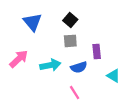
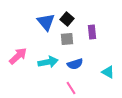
blue triangle: (32, 22) -> (46, 22), moved
purple rectangle: (97, 52) -> (92, 32), moved

